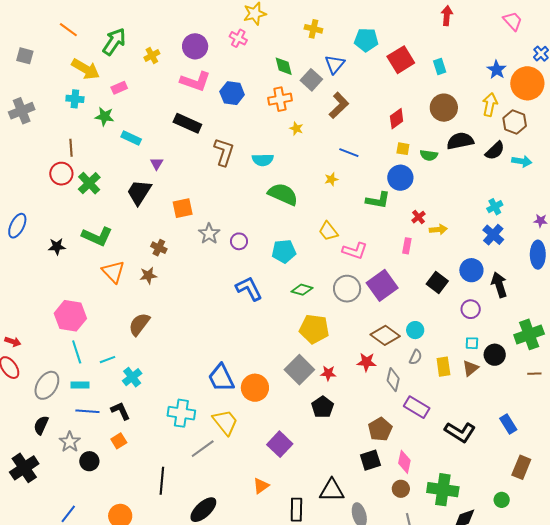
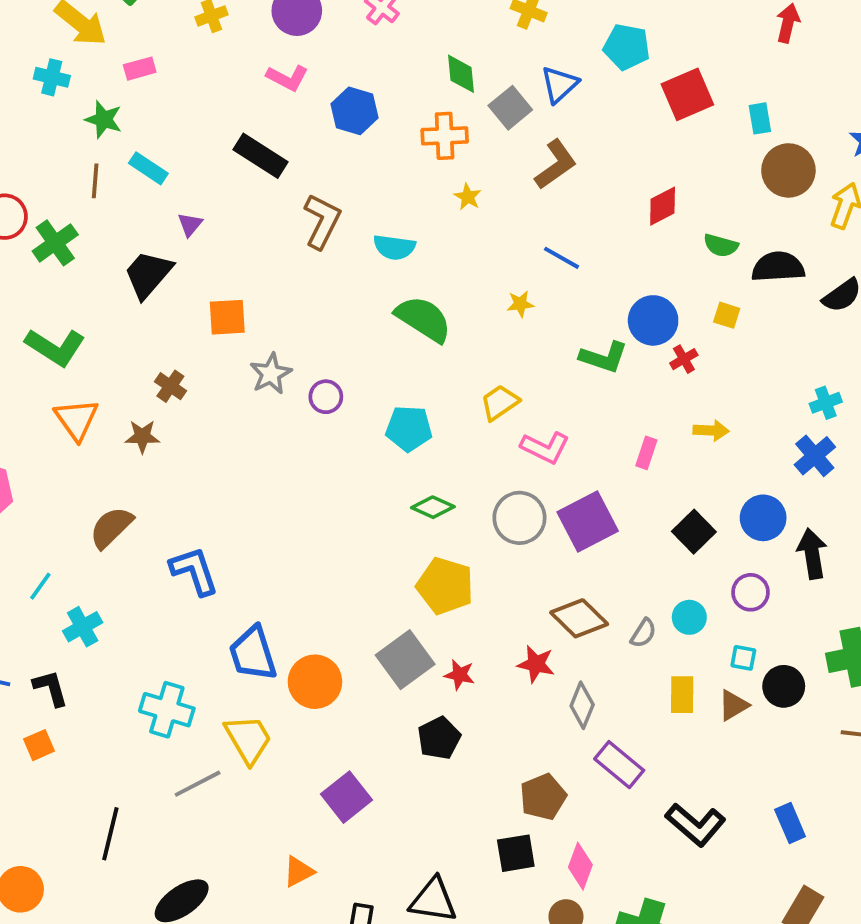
pink L-shape: (195, 81) -> (287, 78), size x0.7
brown circle: (444, 108) -> (788, 170), moved
brown line: (71, 148) -> (95, 181), moved
yellow square: (403, 149) -> (727, 315), moved
green semicircle: (429, 155) -> (721, 245), moved
red cross: (419, 217) -> (684, 359), moved
yellow trapezoid: (328, 231) -> (500, 403), turned 85
blue L-shape: (249, 289) -> (194, 571), moved
cyan circle: (415, 330) -> (689, 617), moved
gray semicircle: (416, 357) -> (643, 633), moved
cyan line: (107, 360) -> (40, 586), turned -42

